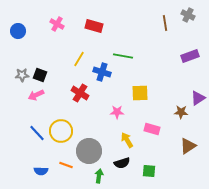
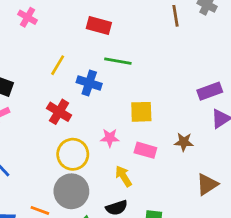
red rectangle: (94, 26) -> (99, 25), moved
purple rectangle: (190, 56) -> (210, 91), moved
brown star: (181, 112) -> (184, 142), moved
pink rectangle: (152, 129) -> (145, 150), moved
yellow circle: (61, 131) -> (73, 154), moved

